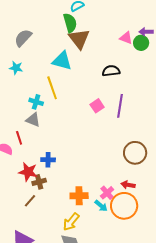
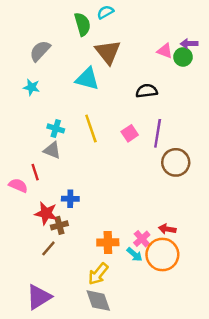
green semicircle: (70, 23) -> (82, 24), moved
yellow line: (52, 88) -> (91, 128), moved
brown circle: (135, 153) -> (176, 162), moved

